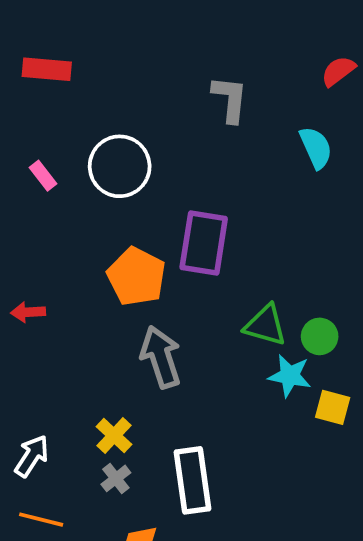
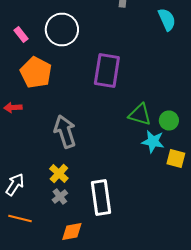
orange pentagon: (136, 277) -> (36, 72), moved
gray arrow: (161, 357) -> (65, 132), moved

